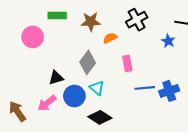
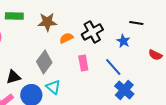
black cross: (137, 20) -> (92, 32), moved
blue line: (145, 88) -> (113, 67), moved, turned 54
blue cross: (169, 91) -> (124, 90), turned -30

